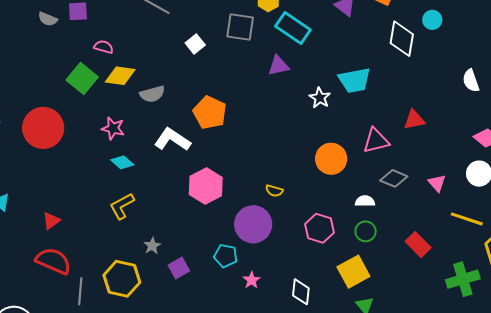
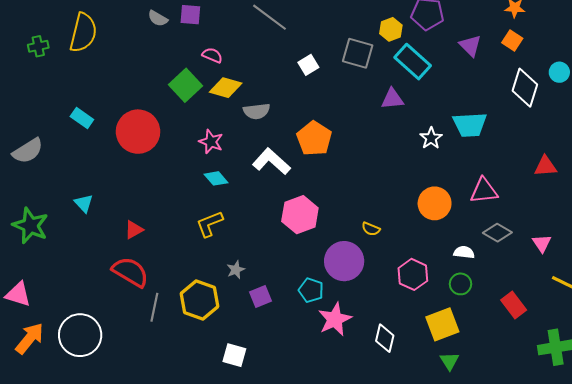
red triangle: (414, 120) -> (545, 166), moved
pink star: (252, 280) -> (335, 319), size x1.8

